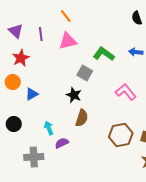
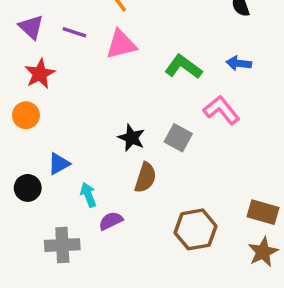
purple line: (41, 34) -> (74, 32), turned -64
gray square: (85, 73) -> (178, 138), moved
pink L-shape: (126, 92) -> (221, 110), moved
blue triangle: (32, 94) -> (59, 164), moved
brown hexagon: (121, 135) -> (196, 229), moved

